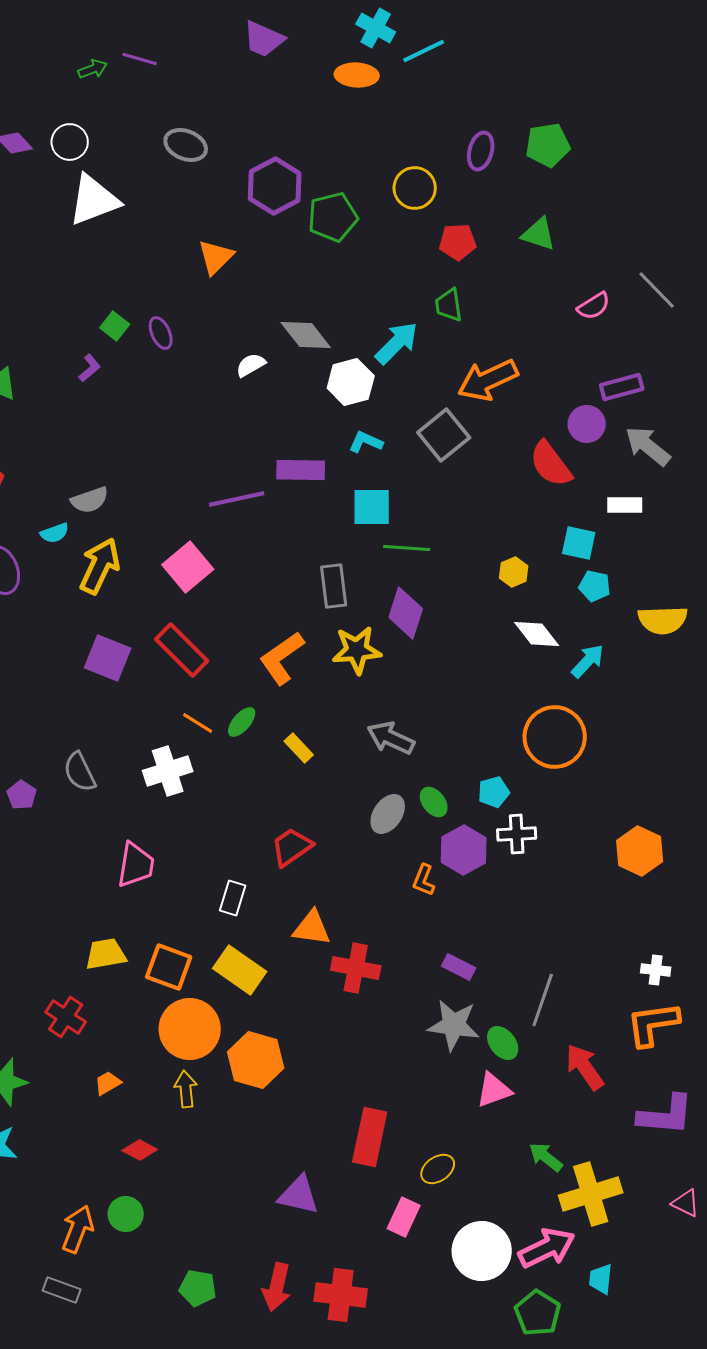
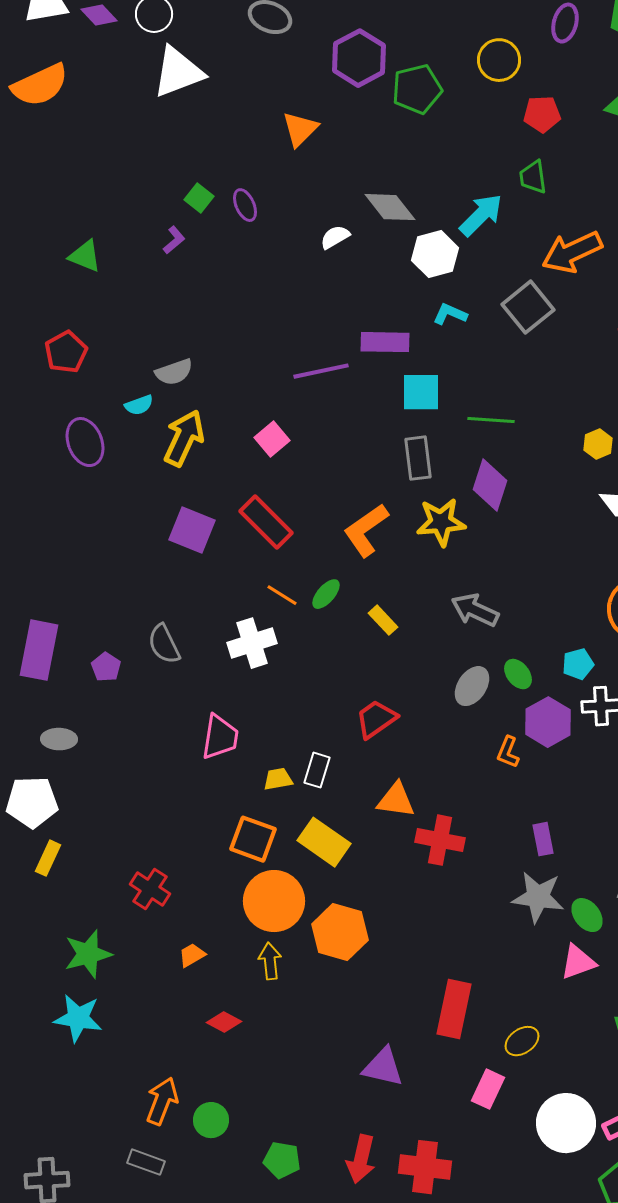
cyan square: (372, 507) -> (421, 392), moved
pink square: (188, 567) -> (272, 439), size x0.7
yellow trapezoid: (106, 954) -> (278, 779), moved, size x0.7
purple rectangle: (459, 967) -> (543, 839), turned 52
green circle: (126, 1214) -> (211, 1120), moved

